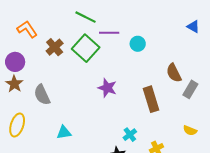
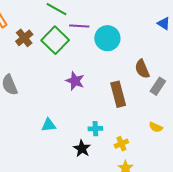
cyan circle: (138, 44) -> (107, 38), size x1.6
cyan triangle: (64, 132) -> (49, 125), moved
cyan cross: (130, 135) -> (95, 129), turned 32

